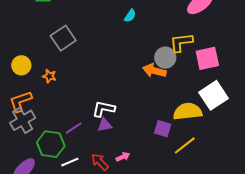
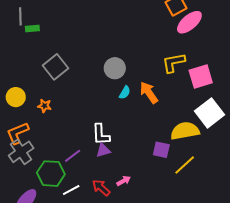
cyan semicircle: (130, 16) -> (125, 93), moved
gray circle: (165, 58) -> (115, 68), moved
orange arrow: (154, 71) -> (149, 93), turned 45
white L-shape: (104, 109) -> (101, 134), turned -100

